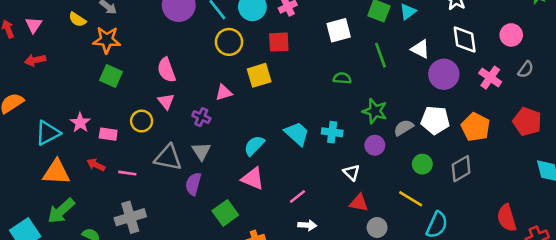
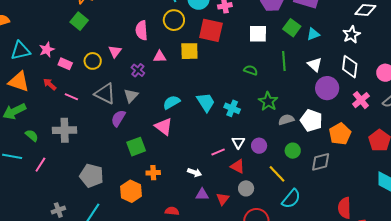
red square: (279, 42) -> (211, 30), size x1.4
pink semicircle: (166, 70) -> (142, 30), moved
purple circle: (375, 145) -> (259, 146), moved
pink line: (298, 197) -> (218, 152), moved

